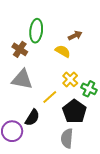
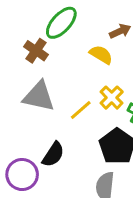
green ellipse: (36, 31) -> (61, 23), turned 35
yellow line: (50, 97) -> (81, 110), moved

